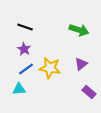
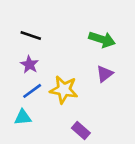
purple triangle: (81, 64) -> (105, 74), moved
purple rectangle: (89, 92) -> (81, 130), moved

